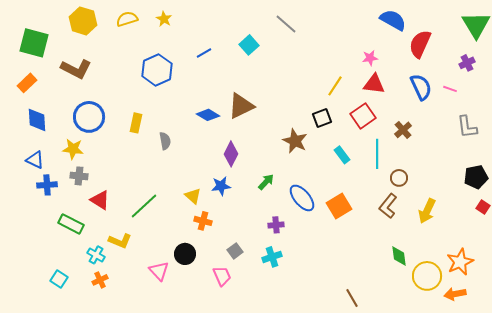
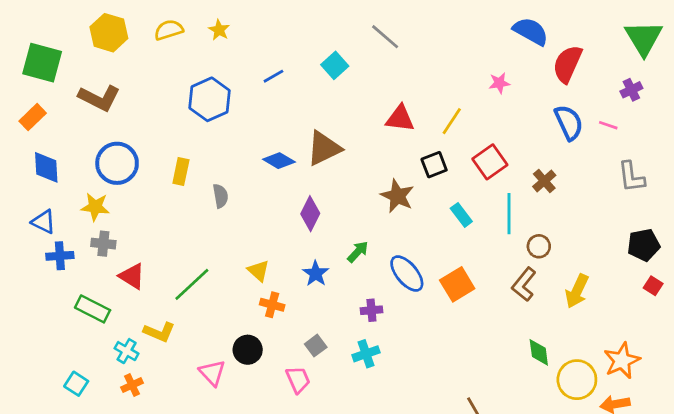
red triangle: (374, 84) -> (400, 118), moved
blue star: (221, 186) -> (316, 273), moved, turned -30

